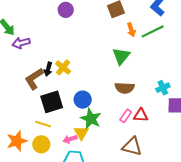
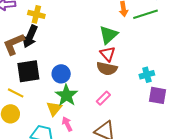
yellow cross: (63, 67) -> (36, 14), moved, turned -35
black arrow: (48, 69) -> (30, 36), size x1.5
red triangle: (141, 115) -> (108, 54), moved, turned 35
pink arrow: (70, 139) -> (67, 124), moved, turned 72

